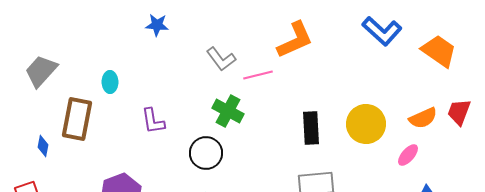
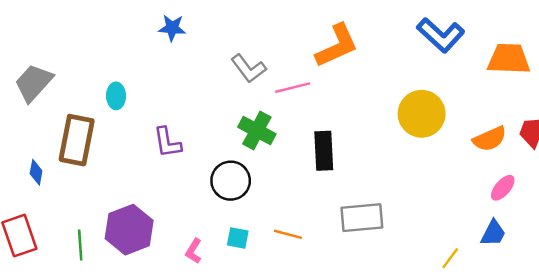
orange trapezoid: (439, 51) -> (509, 59), turned -33
yellow circle: (366, 124) -> (422, 114), moved
black rectangle: (311, 128) -> (324, 151), moved
pink ellipse: (408, 155) -> (503, 188), moved

